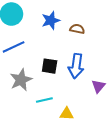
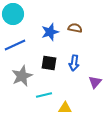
blue star: (51, 20) -> (50, 32), moved
blue arrow: (76, 66) -> (74, 63), size x0.7

